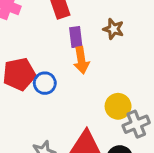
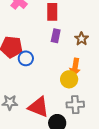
orange arrow: (81, 60) -> (75, 67), moved
yellow circle: (118, 106) -> (69, 79), moved

